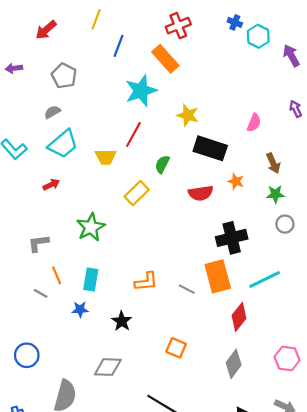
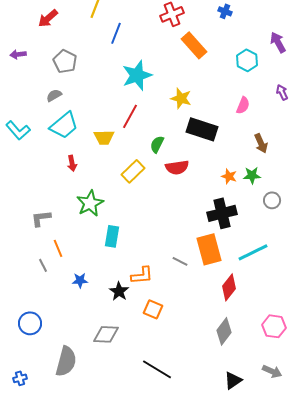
cyan hexagon: (258, 36) -> (247, 60), moved
orange rectangle: (165, 59) -> (194, 45), moved
orange star: (236, 181) -> (229, 176), moved
red arrow: (51, 185) -> (72, 163), moved, turned 105
red semicircle: (201, 193) -> (177, 167), moved
green star: (275, 194) -> (252, 175), moved
cyan rectangle: (91, 280) -> (112, 236), moved
orange L-shape: (146, 282) -> (142, 275), moved
gray line: (41, 293) -> (43, 265), turned 32
orange square: (176, 348) -> (153, 309), moved

